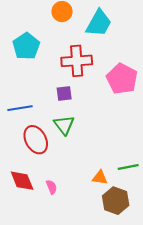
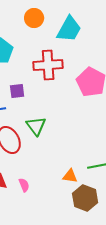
purple square: (64, 93) -> (17, 91), moved

